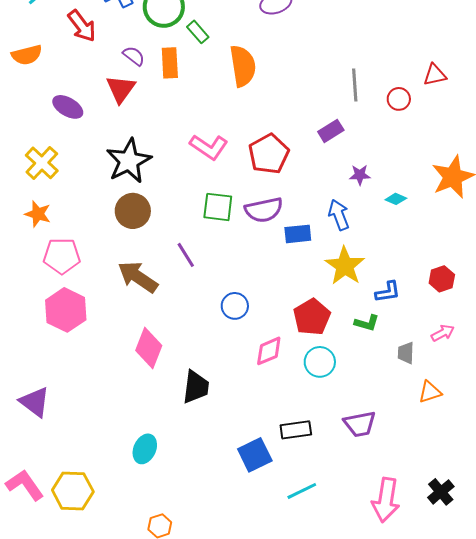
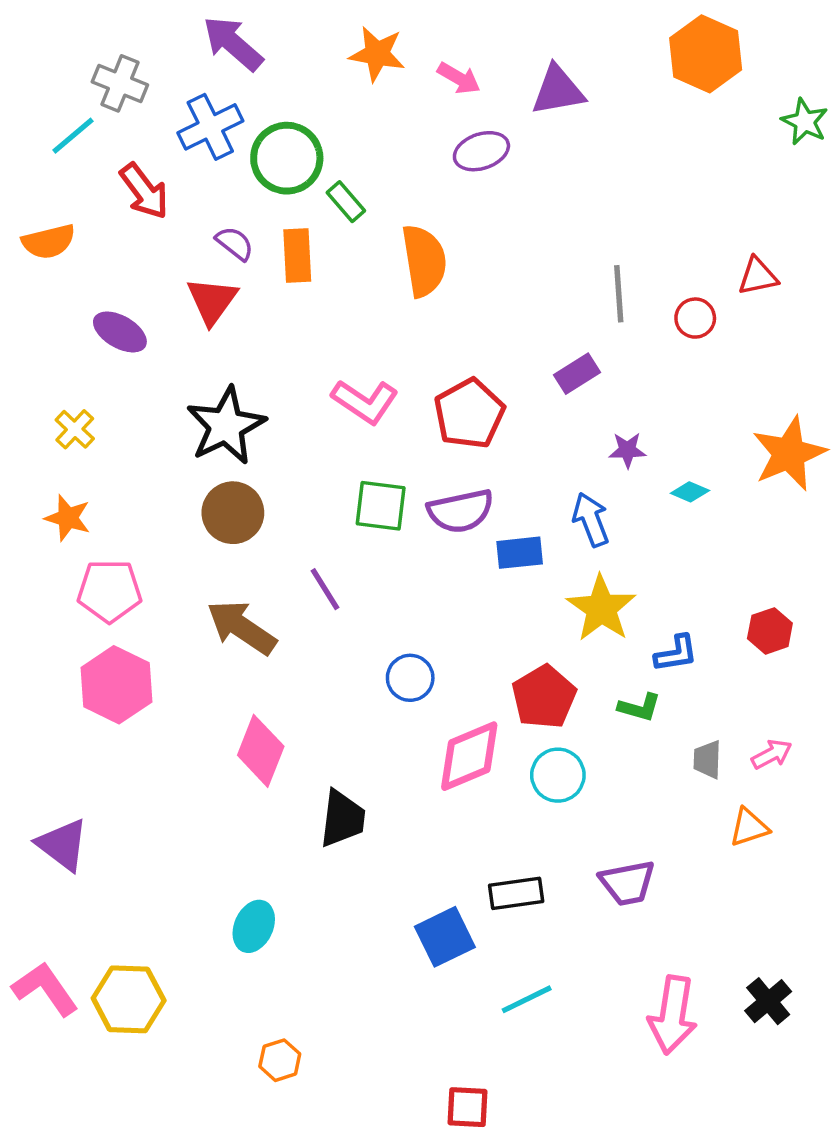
yellow cross: (42, 163) -> (75, 429), size x0.7
pink arrow: (443, 333) -> (772, 754), moved
pink diamond: (269, 351) -> (469, 756), size x1.4

